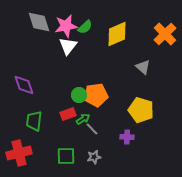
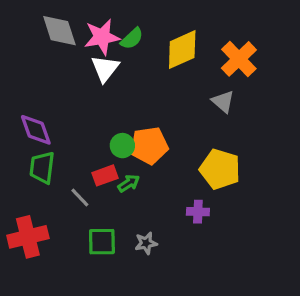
orange cross: (165, 34) -> (239, 59), moved
green trapezoid: (34, 121) -> (42, 168), moved
gray line: (92, 129) -> (80, 198), moved

